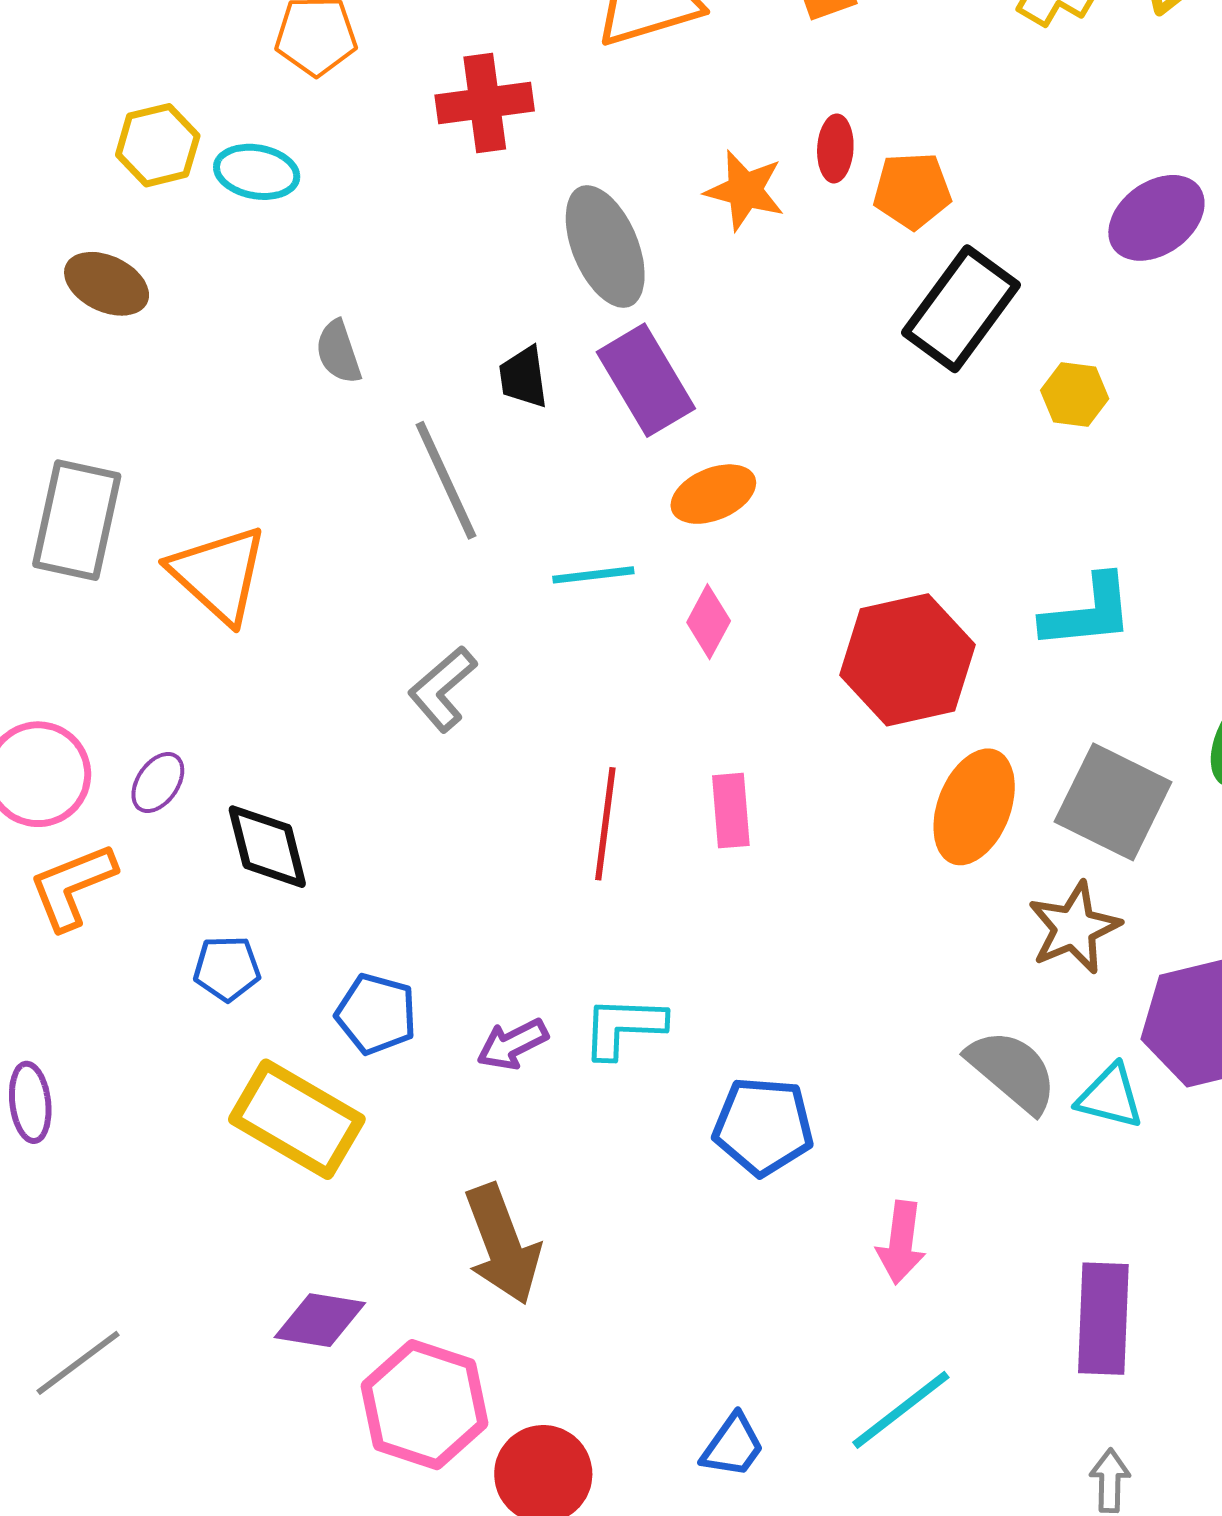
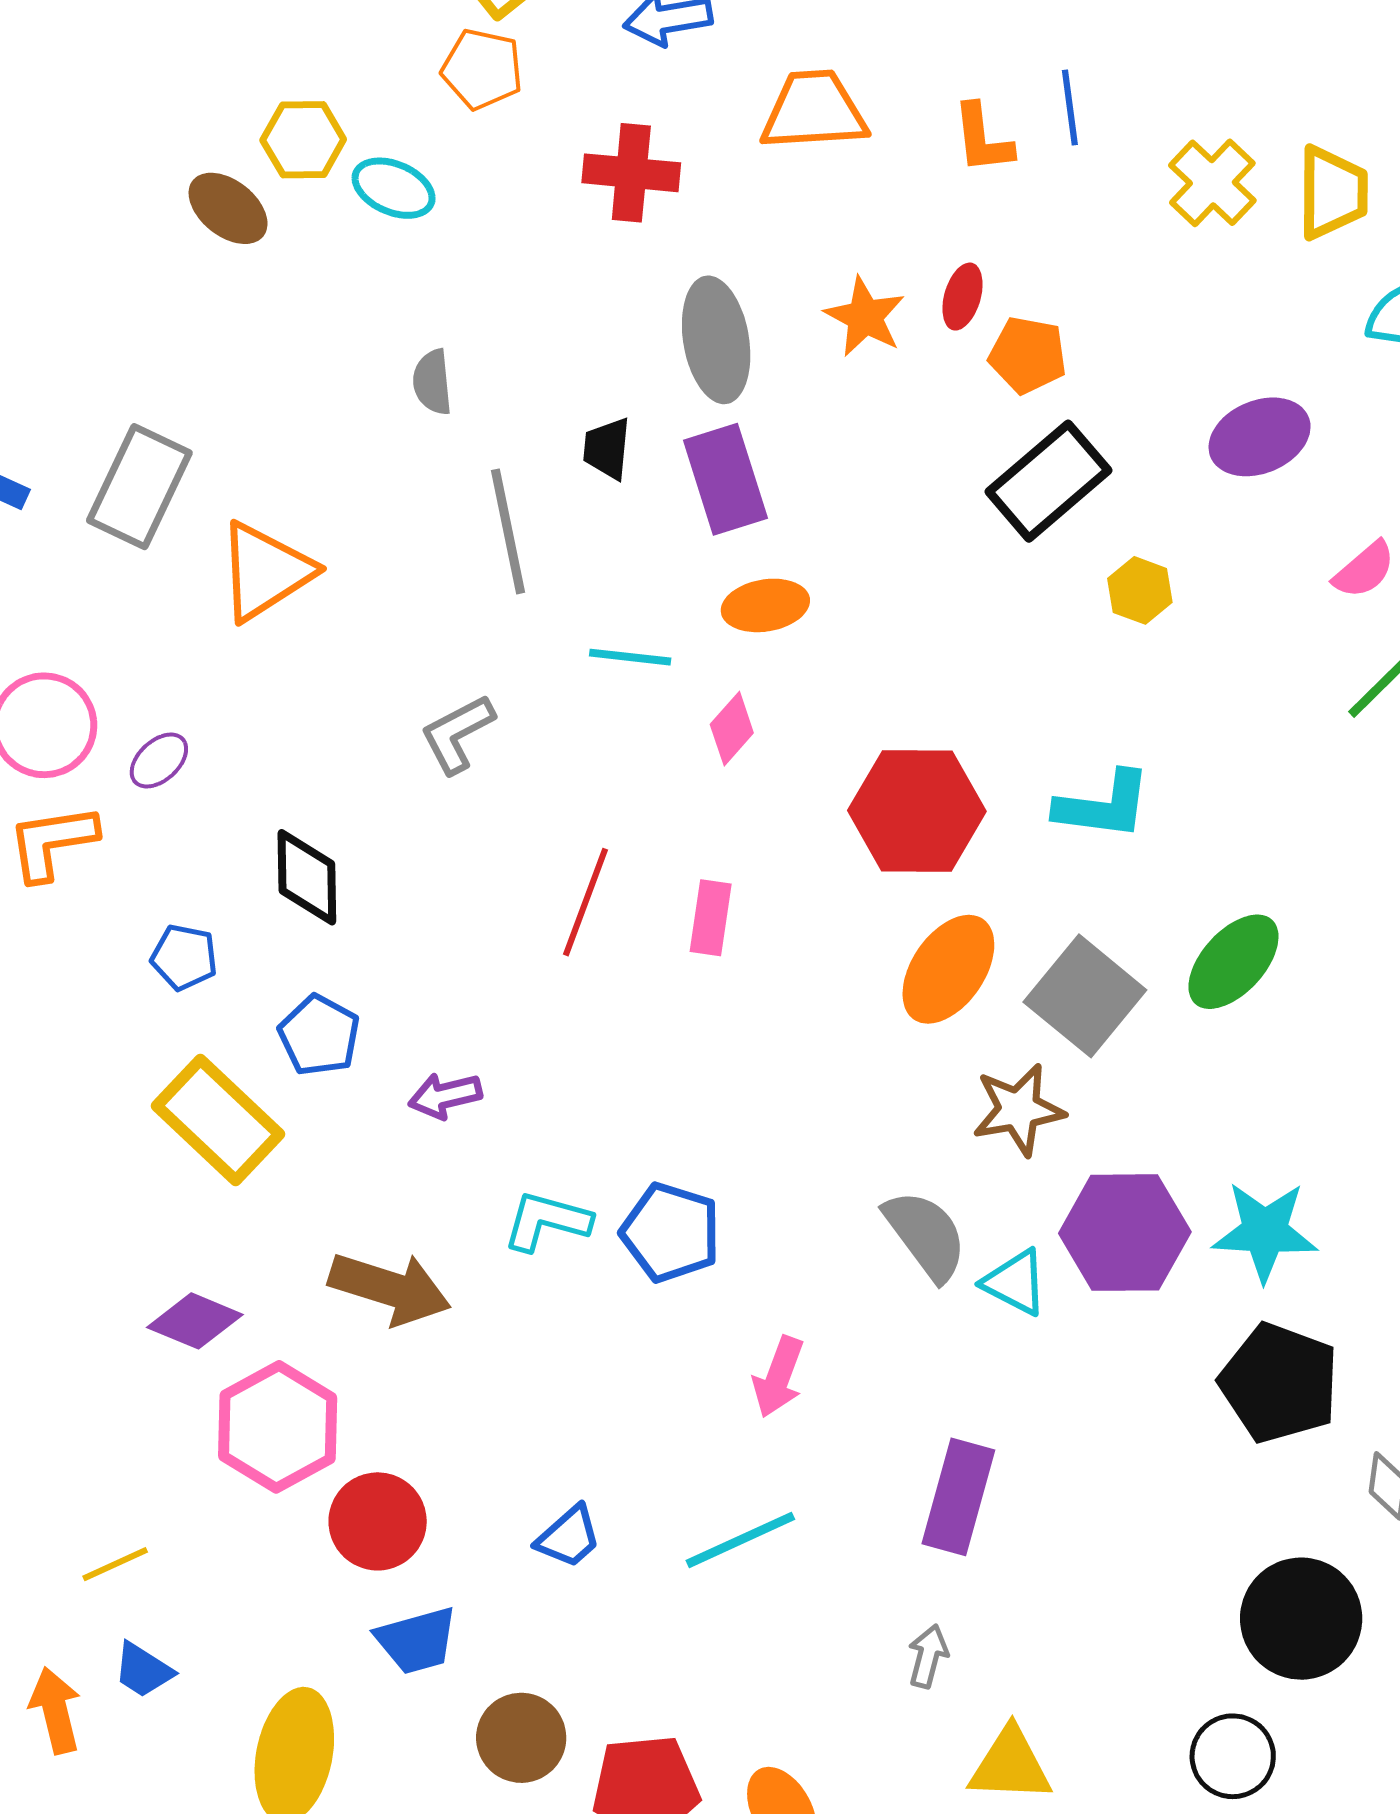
brown ellipse: (107, 284) -> (228, 208), moved
orange triangle: (219, 574) -> (265, 571), turned 32
black diamond: (267, 847) -> (307, 877), moved
cyan L-shape: (624, 1027) -> (547, 1221), moved
brown arrow: (502, 1244) -> (390, 1288), turned -65

